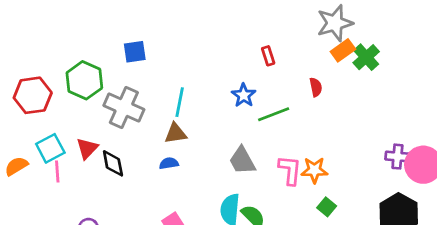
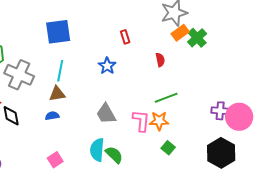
blue square: (135, 52) -> (58, 32), moved, size x1.5
green line: (274, 114) -> (166, 98), moved

